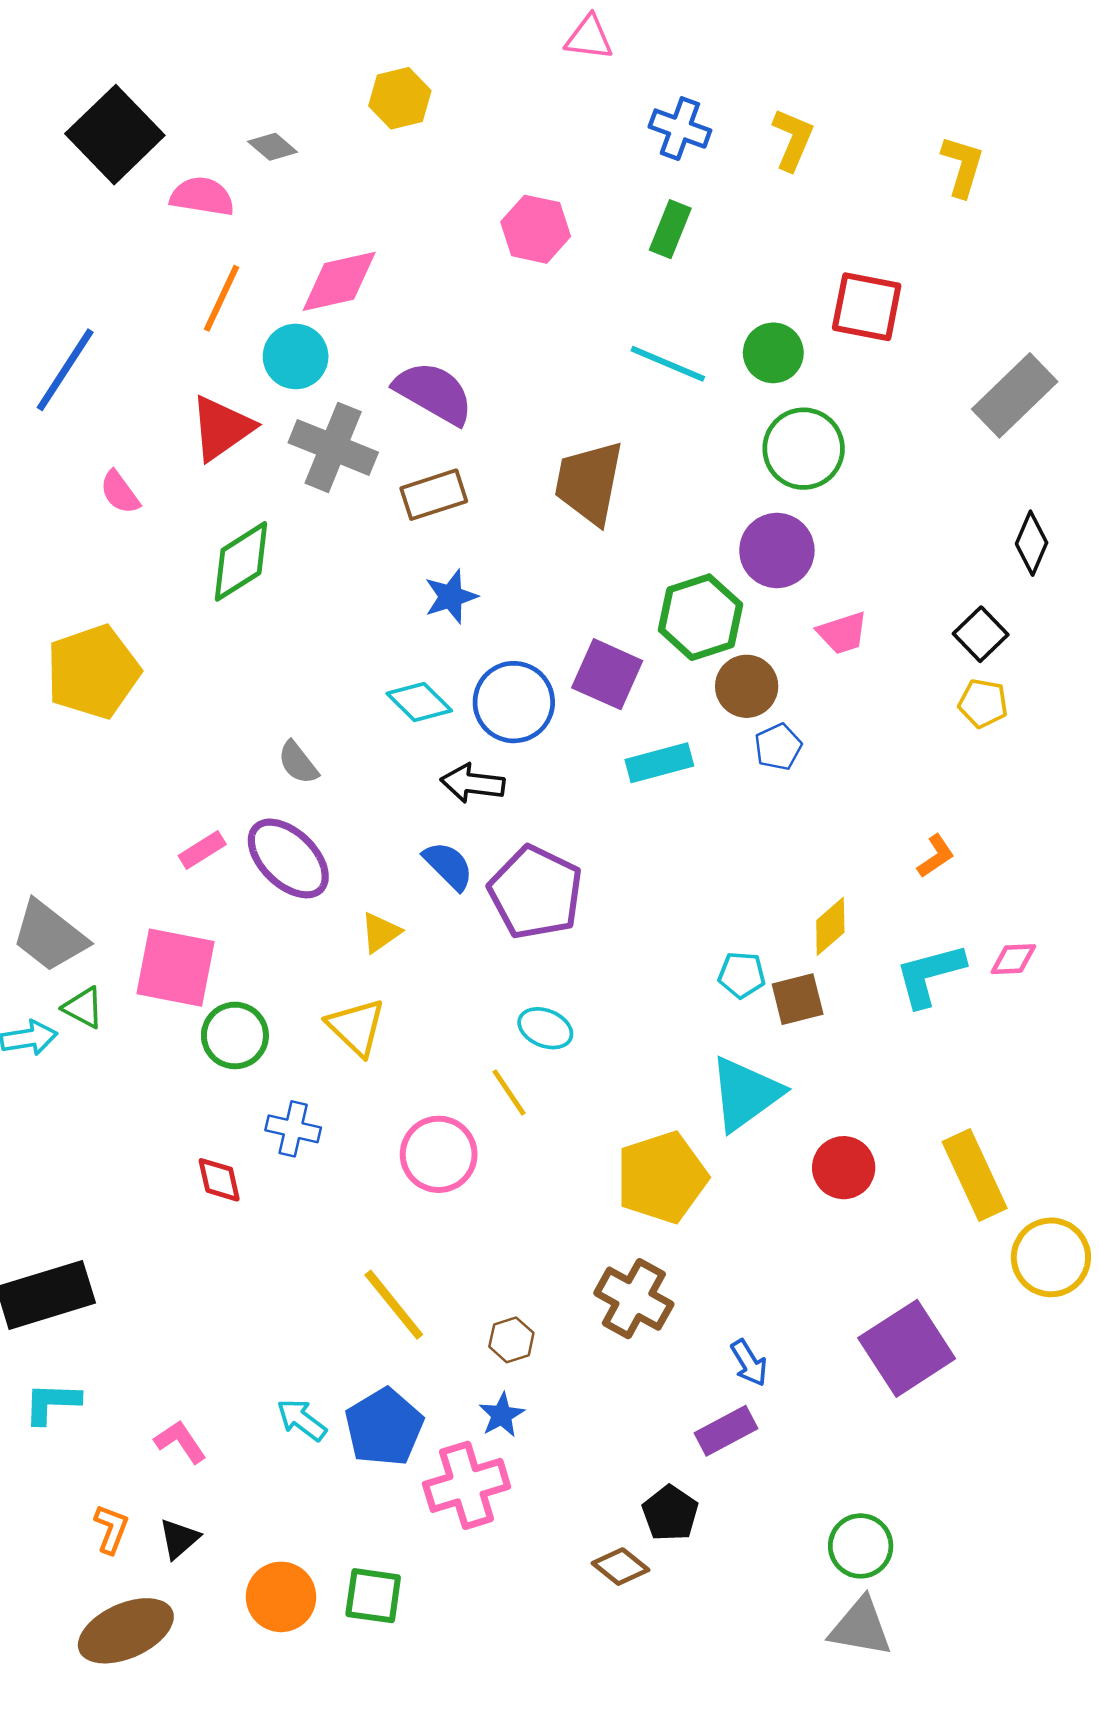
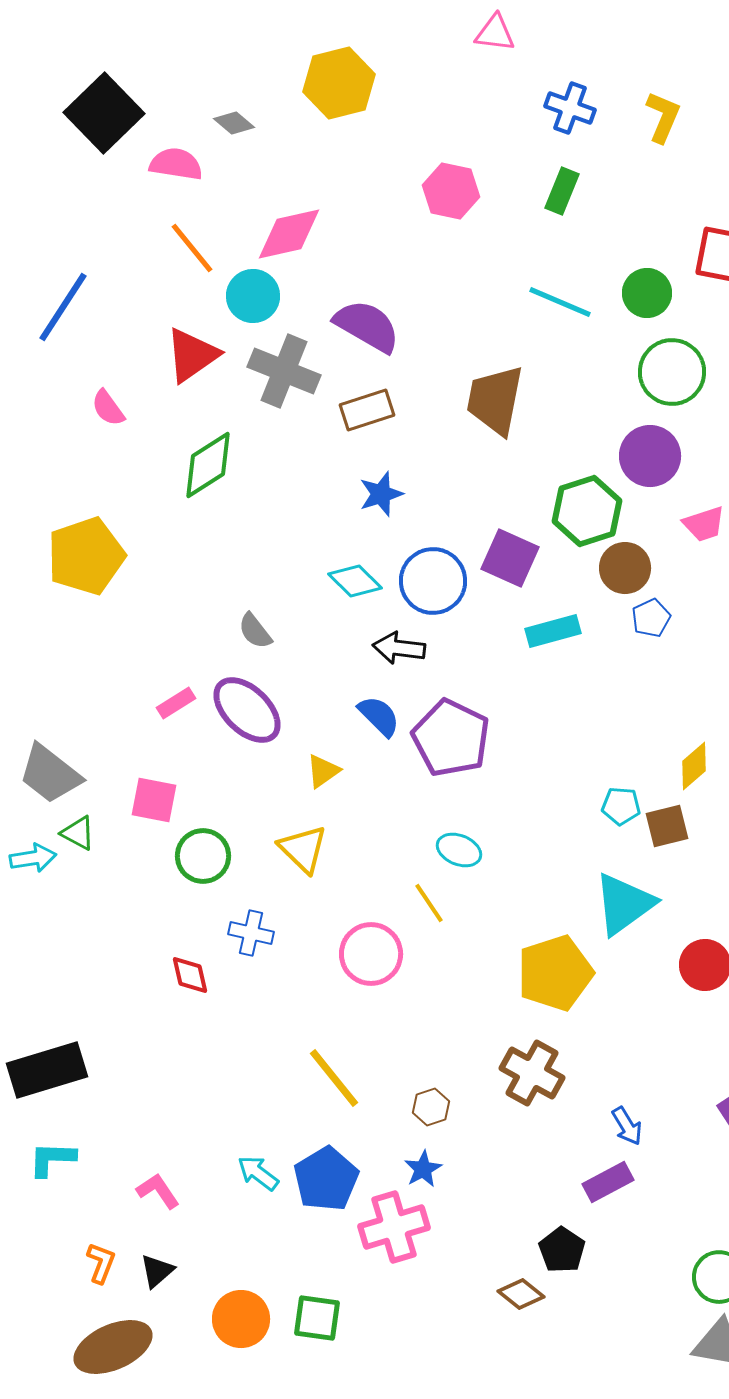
yellow hexagon: (400, 98) -> (339, 83), size x1.4
orange line: (222, 298) -> (192, 248), turned -64
pink square: (176, 968) -> (154, 800), size x0.7

